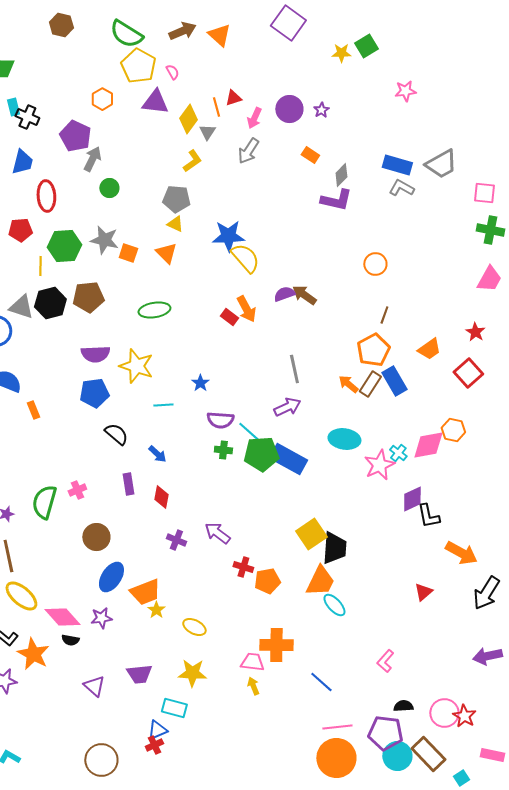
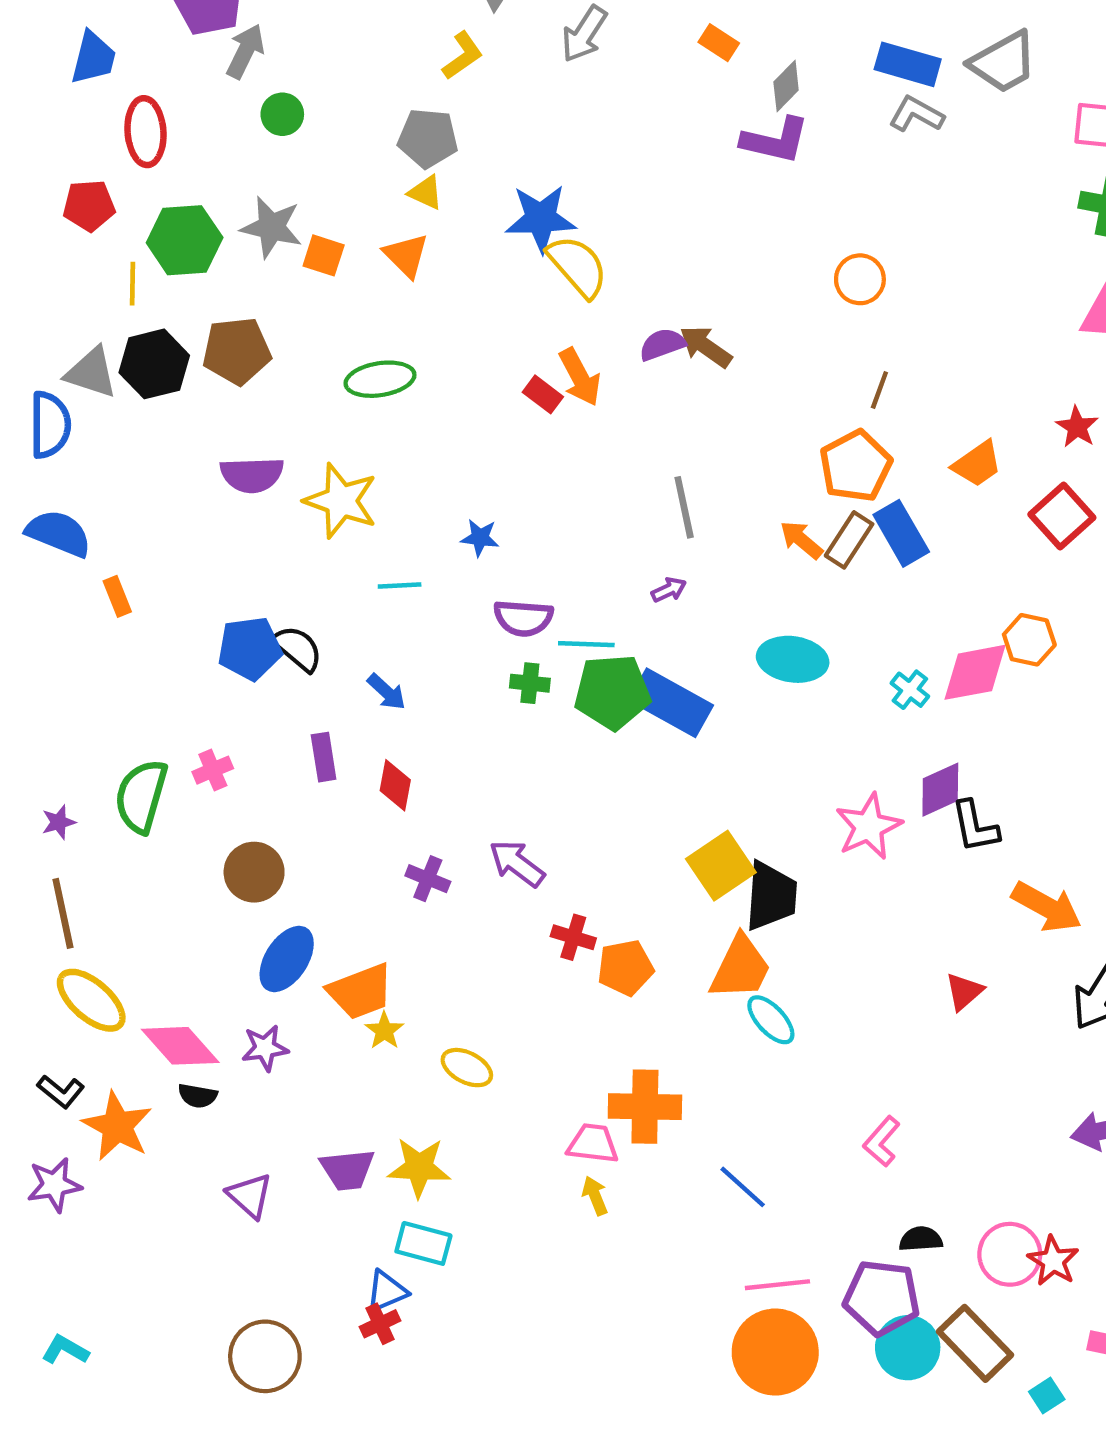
blue star: (200, 383) -> (480, 538), turned -30
blue pentagon: (94, 393) -> (250, 648), moved
purple arrow: (287, 407) -> (669, 590), size x0.6
cyan line: (249, 432) -> (586, 644), turned -40
pink star: (379, 465) -> (869, 827), moved
yellow star: (192, 673) -> (419, 1167), moved

